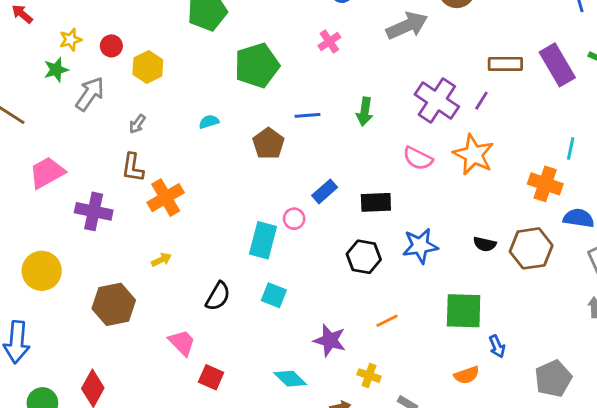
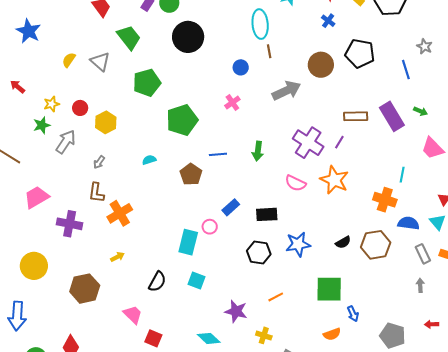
black semicircle: (485, 244) -> (343, 242), turned -42
gray pentagon: (553, 379) -> (393, 336), turned -30

